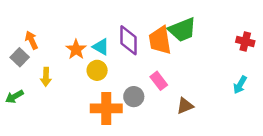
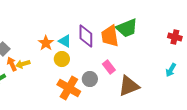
orange arrow: (31, 40) -> (12, 64), moved
yellow arrow: (46, 77) -> (23, 64), turned 72
brown triangle: (185, 106) -> (129, 86), size x1.6
orange cross: (106, 108) -> (69, 88), turned 30

